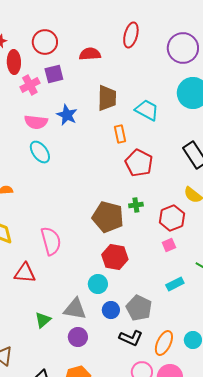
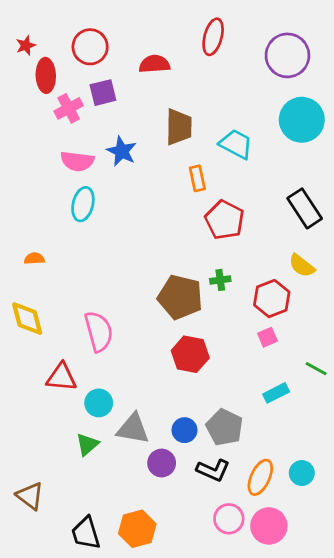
cyan ellipse: (40, 152) -> (83, 204), turned 50
cyan circle: (98, 284) -> (99, 403), moved
purple circle: (78, 337) -> (162, 463), moved

